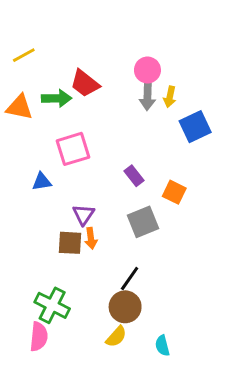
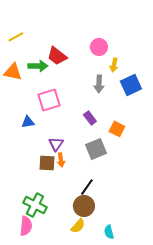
gray arrow: (147, 97) -> (99, 84), moved

